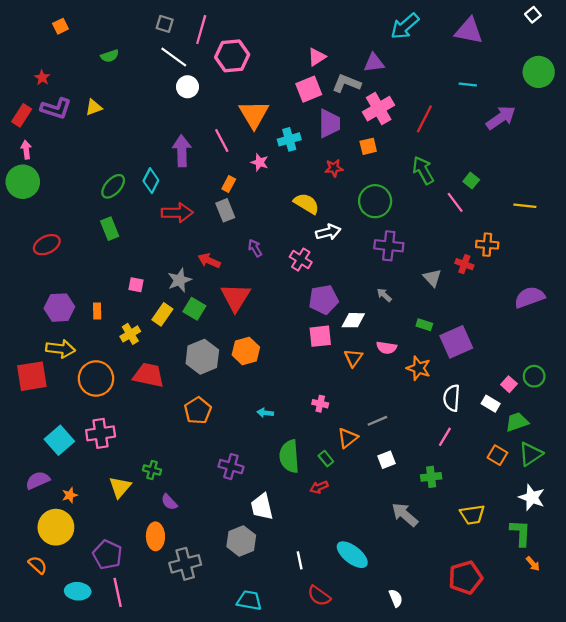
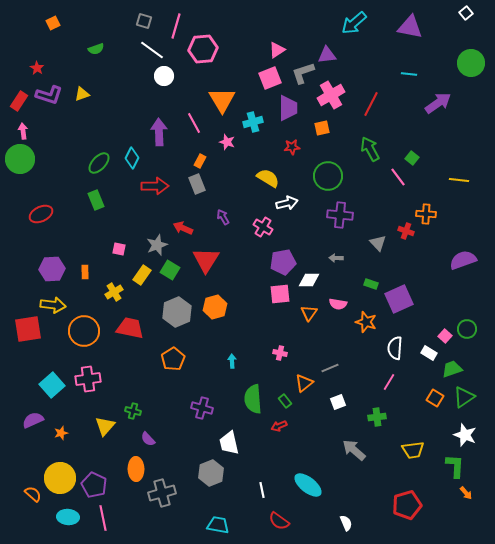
gray L-shape: (346, 83) -> (303, 73), turned -40
gray arrow: (384, 295) -> (336, 258), turned -40
cyan arrow: (265, 413) -> (232, 361), turned 80
yellow circle: (56, 527) -> (60, 478), moved

